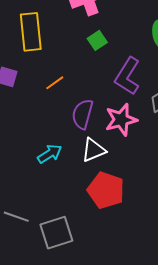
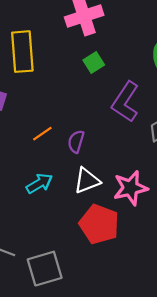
orange line: (55, 83) -> (42, 134), moved
purple semicircle: (83, 114) -> (76, 142), size x0.7
pink star: (121, 120) -> (130, 188), moved

